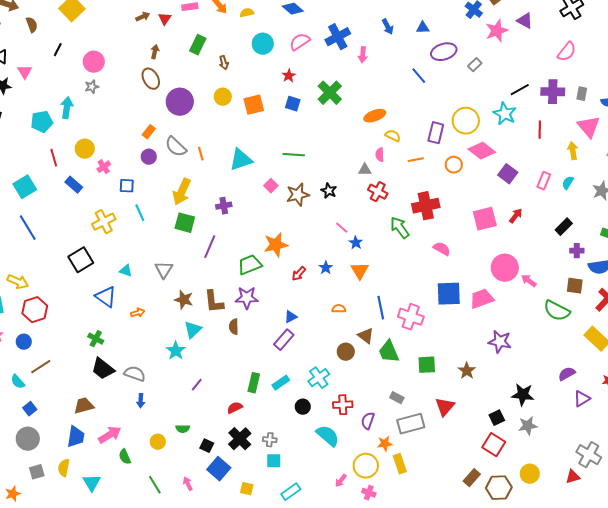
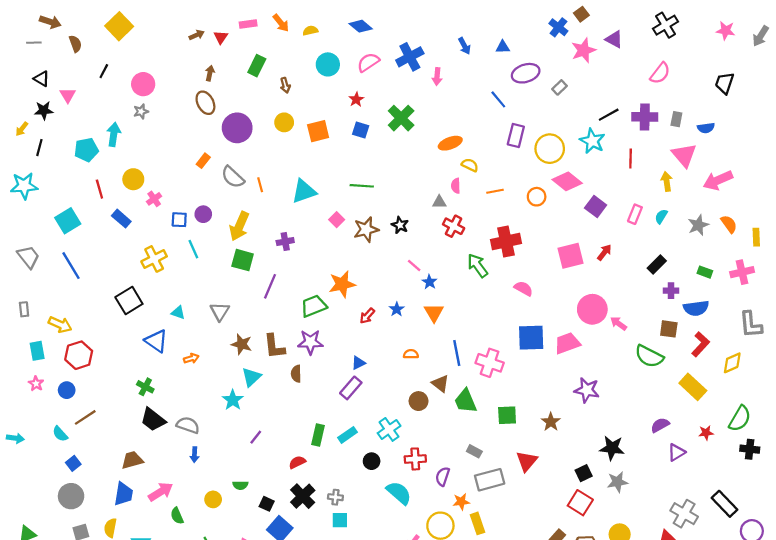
purple rectangle: (436, 133) -> (516, 136), moved
purple circle: (149, 157) -> (203, 214), moved

